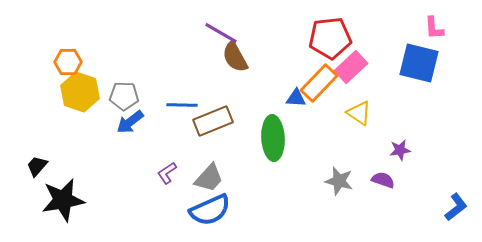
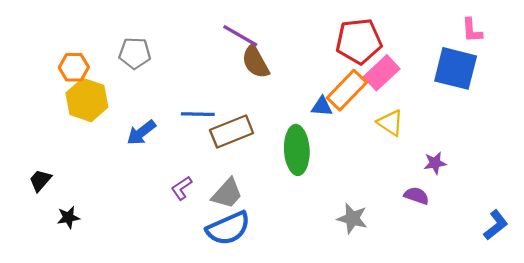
gray pentagon: (124, 96) -> (135, 53), moved
gray star: (339, 181) -> (352, 219), moved
black star: (63, 200) -> (68, 217), size x0.5

